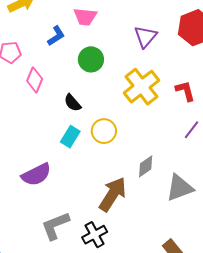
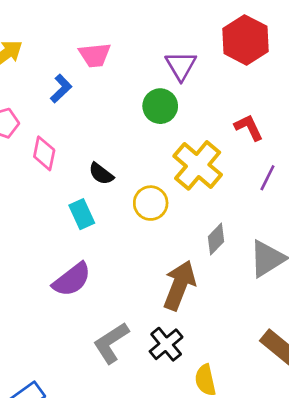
green circle: (91, 59) -> (160, 106), moved
yellow cross: (142, 87) -> (198, 165), moved
cyan rectangle: (70, 137) -> (82, 214), moved, turned -45

